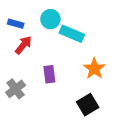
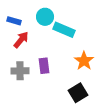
gray cross: (16, 89) -> (20, 71), moved, turned 36

